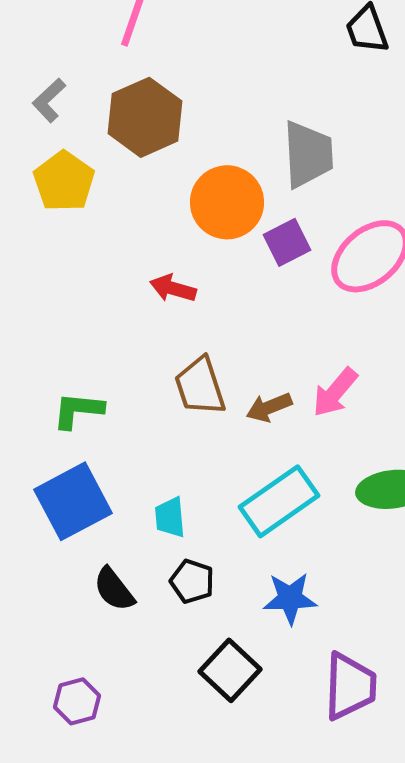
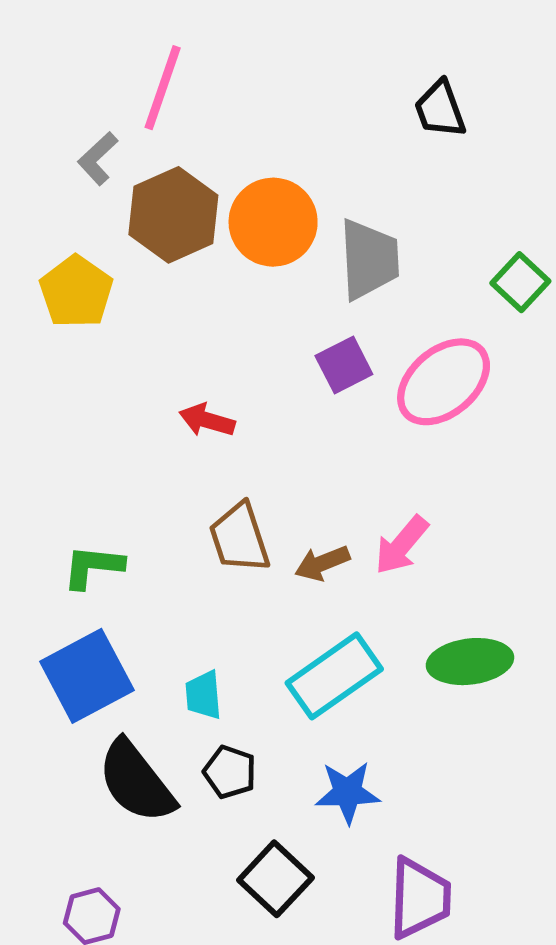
gray L-shape: (49, 100) -> (98, 158), moved
orange circle: (227, 202) -> (273, 222), moved
black semicircle: (114, 589) -> (136, 782), size x1.6

